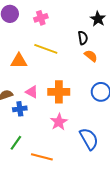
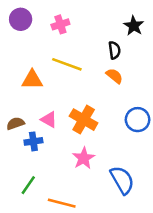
orange semicircle: (91, 56) -> (114, 76), moved
orange cross: (59, 92) -> (84, 120), turned 30

